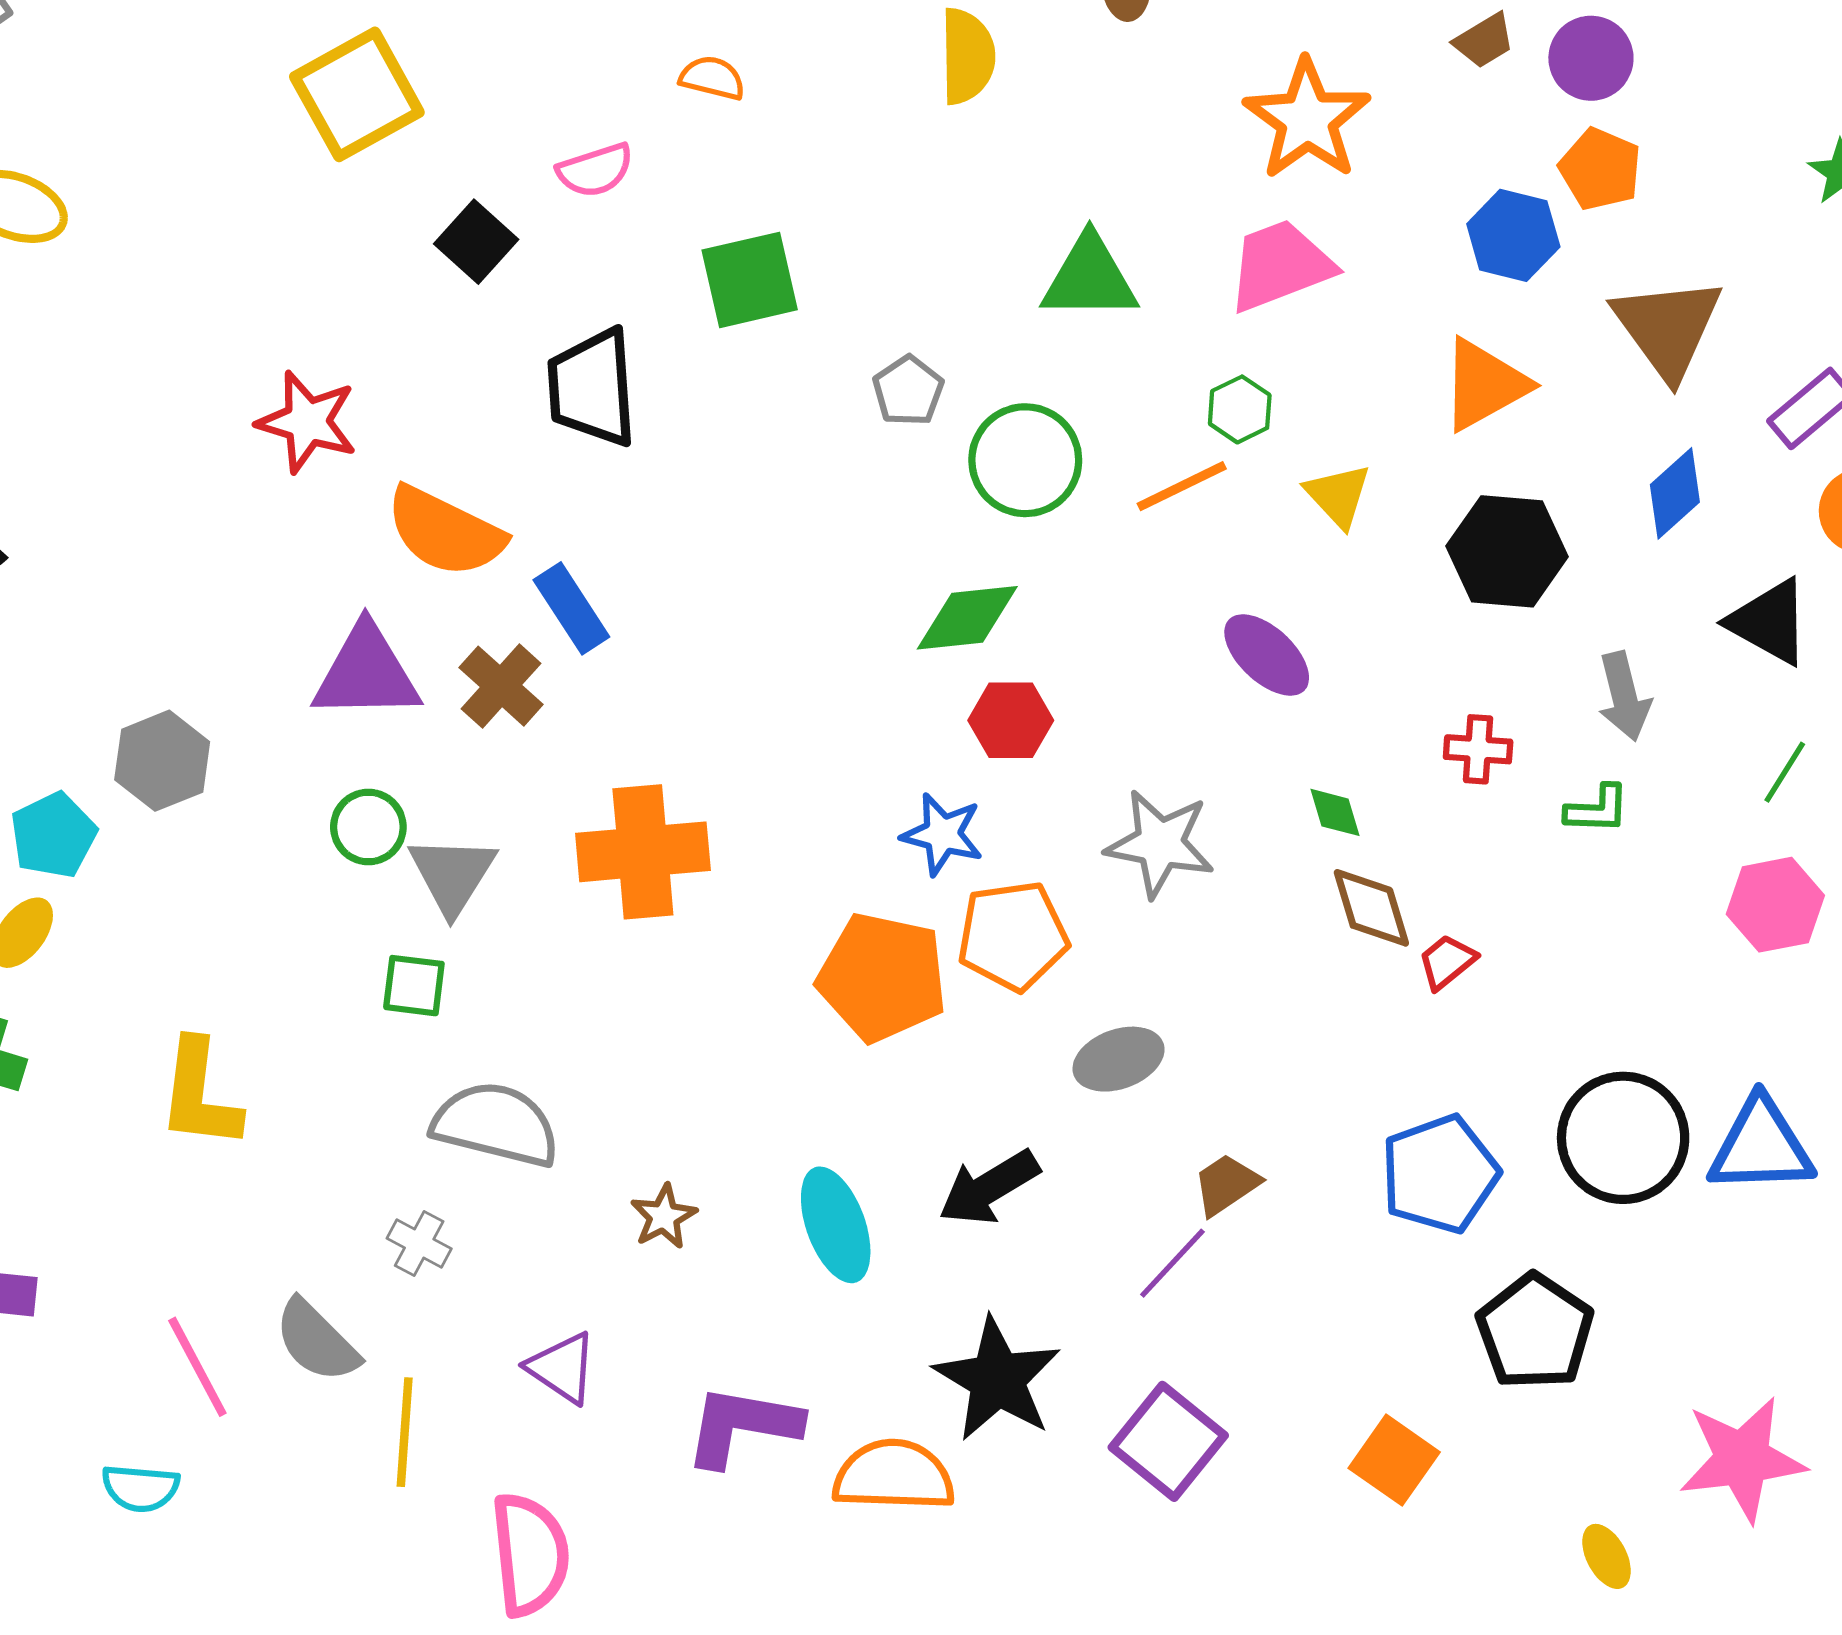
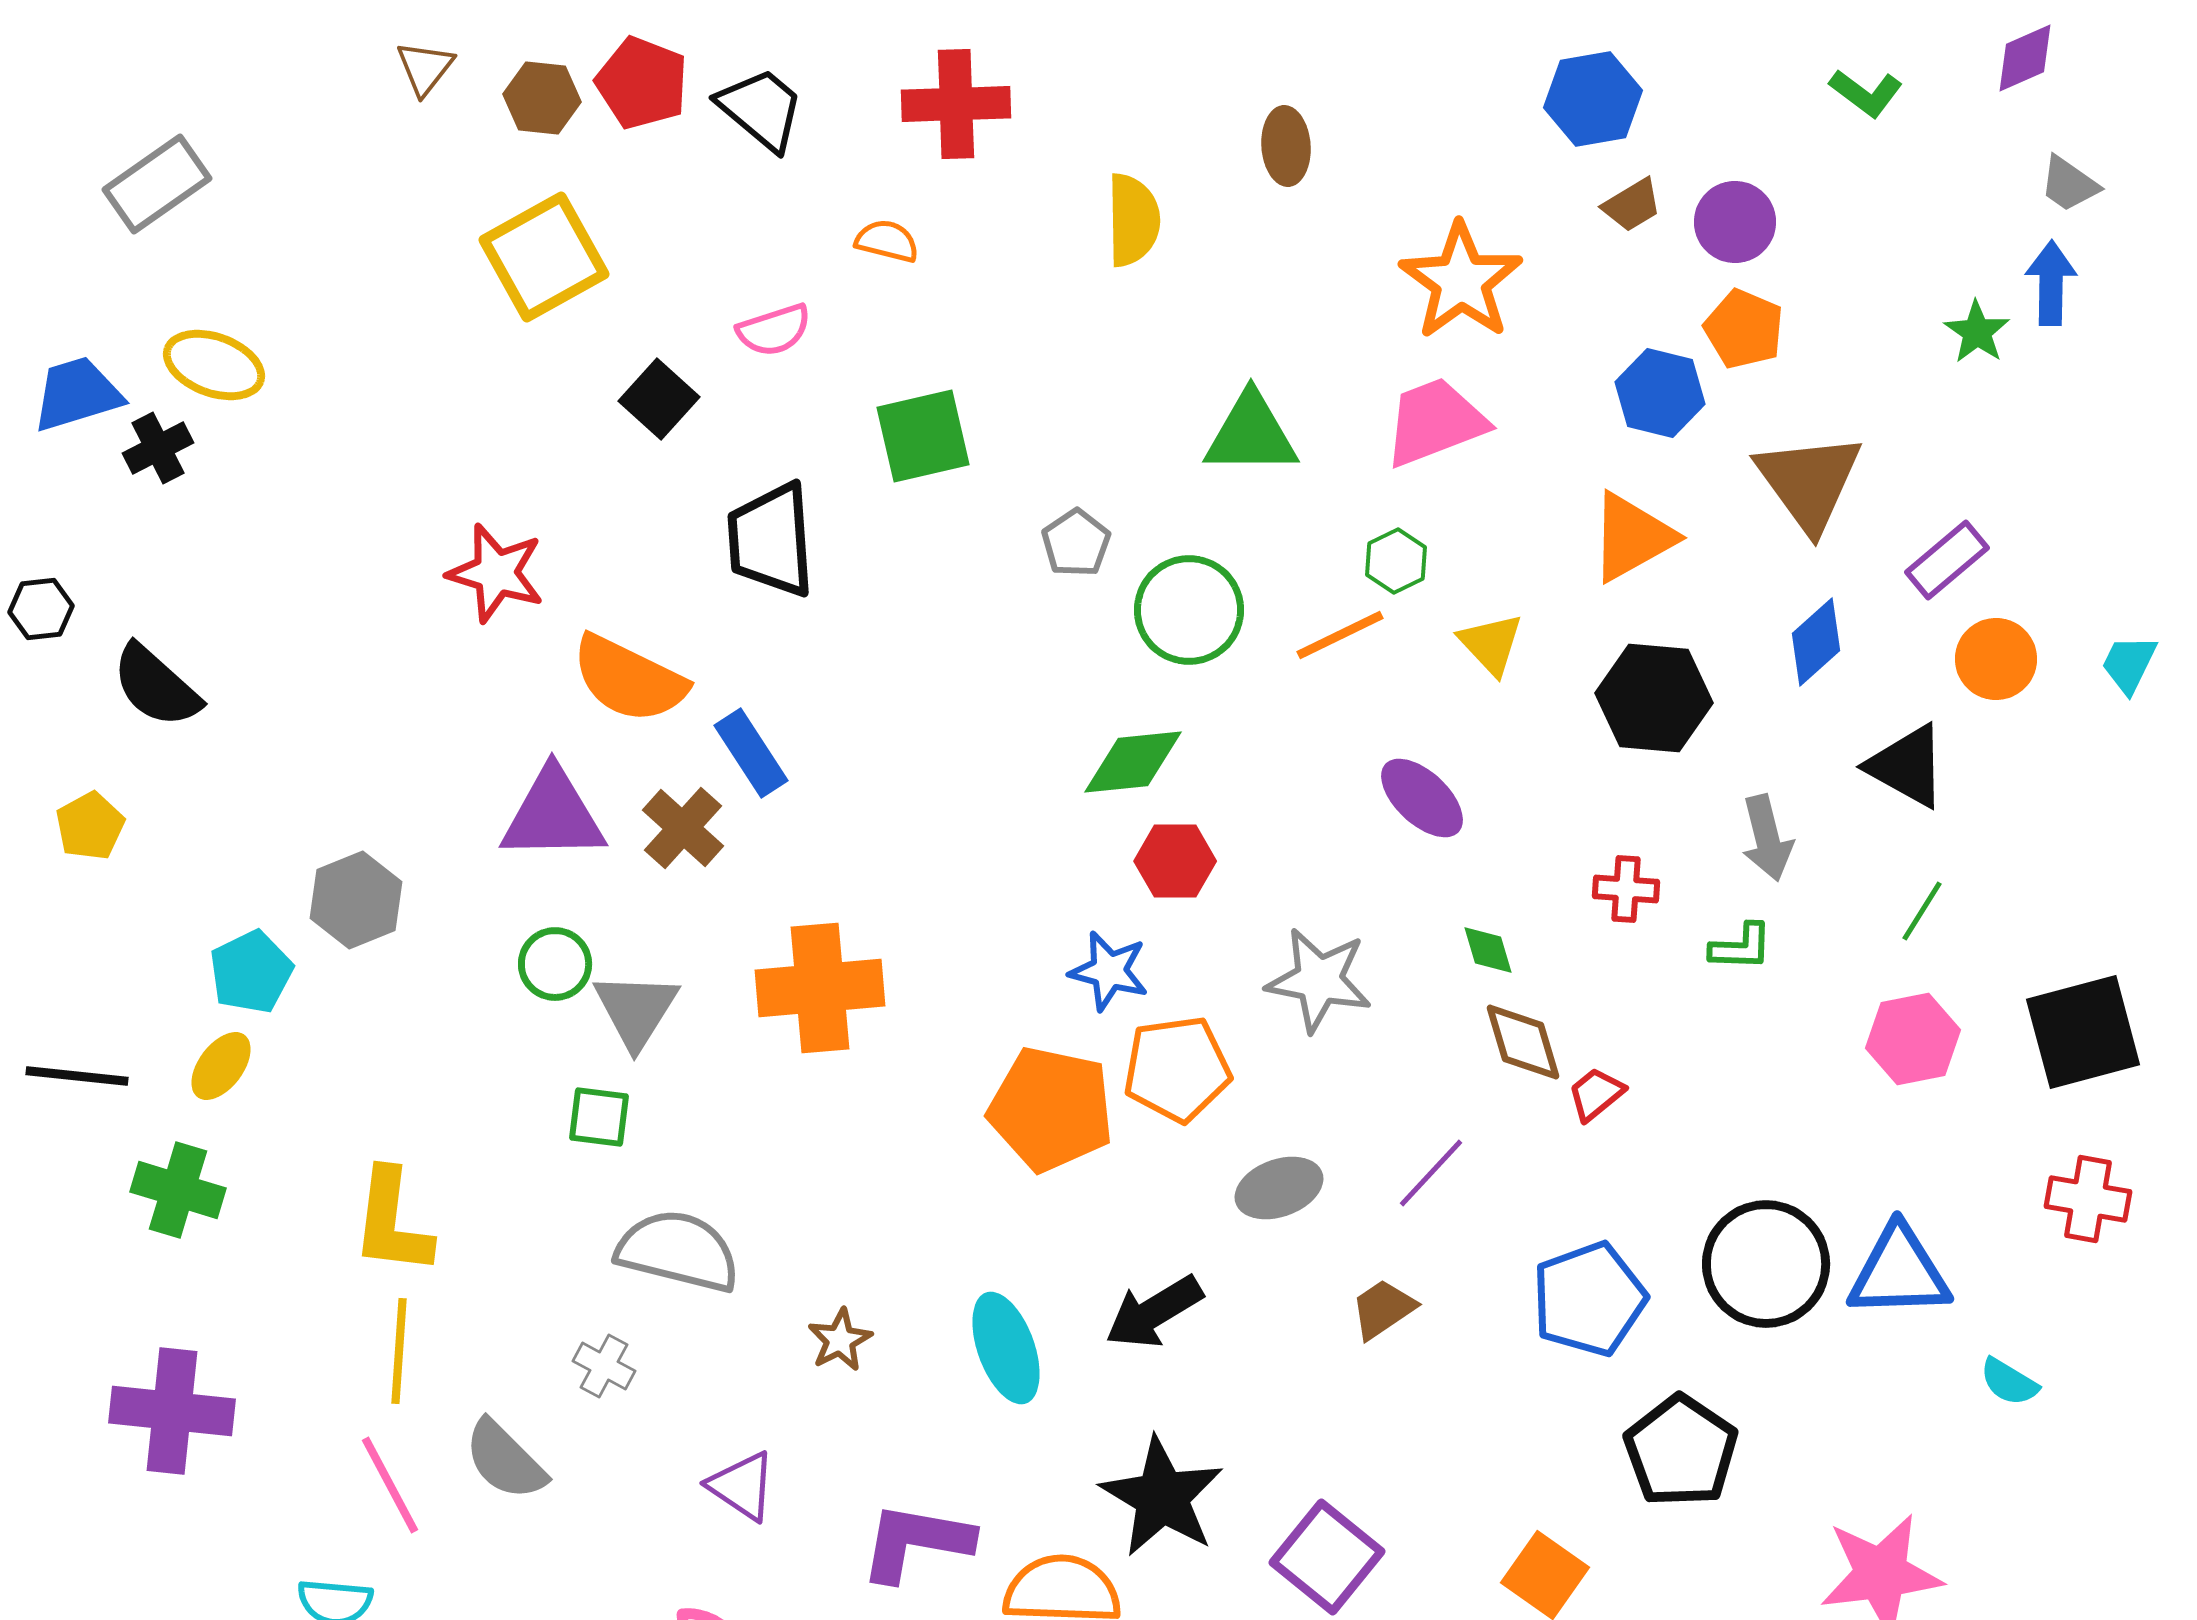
purple line: (1172, 1263) -> (1431, 1173), moved
yellow line: (405, 1432) -> (399, 1351), moved

